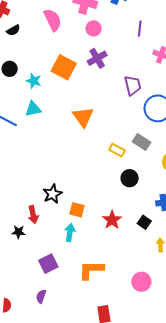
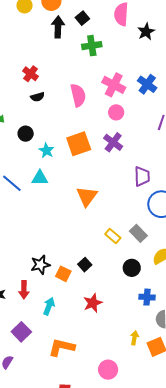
purple cross: (97, 58) -> (113, 142), turned -36
orange square: (64, 67) -> (79, 144), turned 30
black circle: (130, 178) -> (132, 268), moved
orange square: (77, 210) -> (63, 274), moved
red arrow: (33, 215) -> (24, 290), moved
black square: (144, 222) -> (85, 265), moved
purple square: (48, 264) -> (21, 332), turned -30

